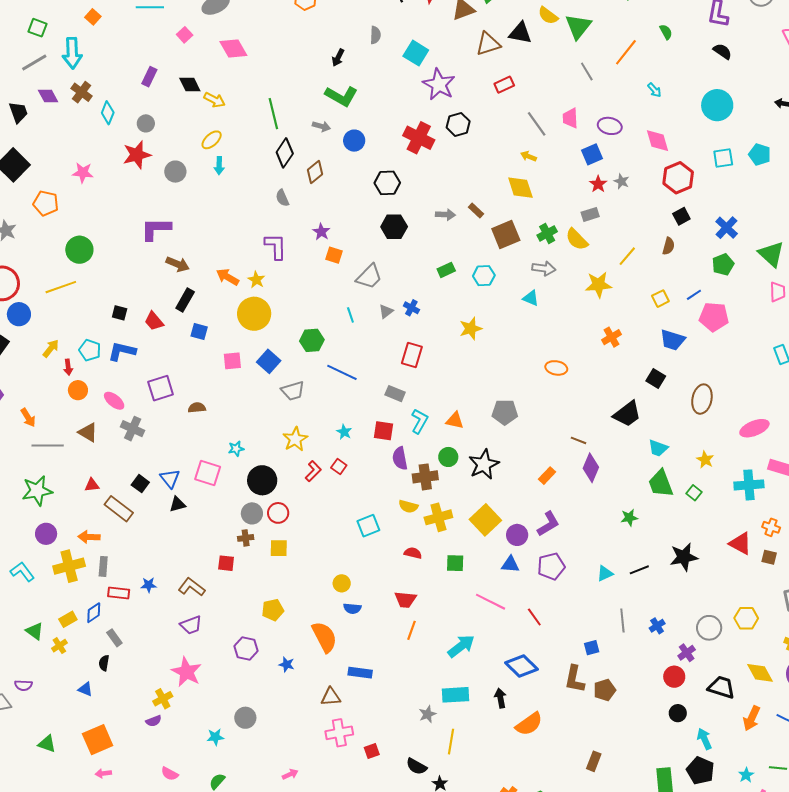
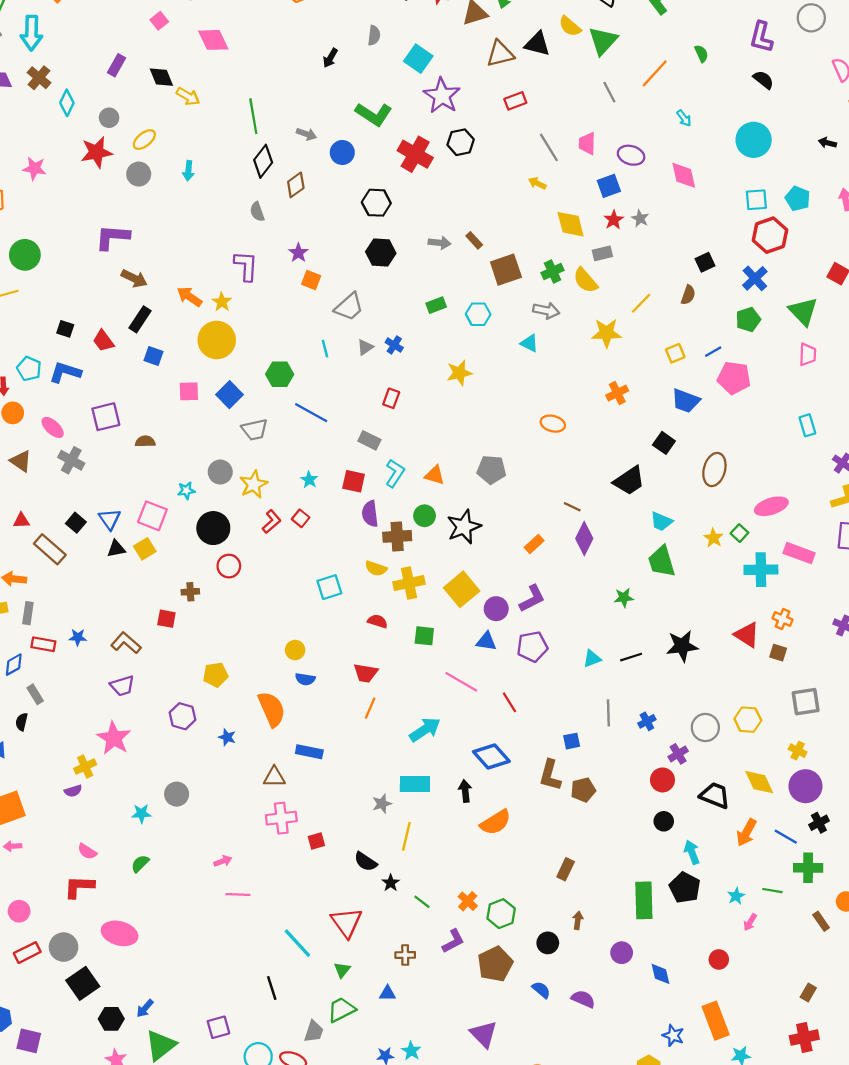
green L-shape: (341, 96) -> (374, 114), moved
yellow ellipse: (212, 140) -> (144, 140), moved
red hexagon: (678, 178) -> (770, 235), moved
yellow diamond: (520, 188) -> (571, 224), moved
red rectangle: (412, 355) -> (391, 398), size x0.7
green square: (694, 493) -> (739, 533), moved
gray circle: (252, 513) -> (220, 472), moved
yellow square: (279, 548) -> (145, 549), moved, turned -36

